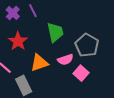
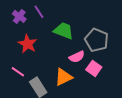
green trapezoid: (55, 32) -> (64, 31), turned -50
orange triangle: (39, 63) -> (63, 77), moved

